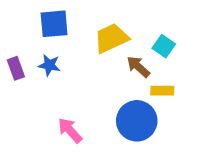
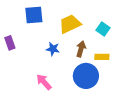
blue star: (49, 65) -> (53, 49), moved
brown arrow: (138, 67) -> (81, 49), moved, turned 63

